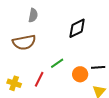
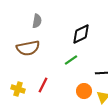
green line: (57, 63) -> (71, 60), moved
orange circle: (80, 74) -> (84, 91), moved

